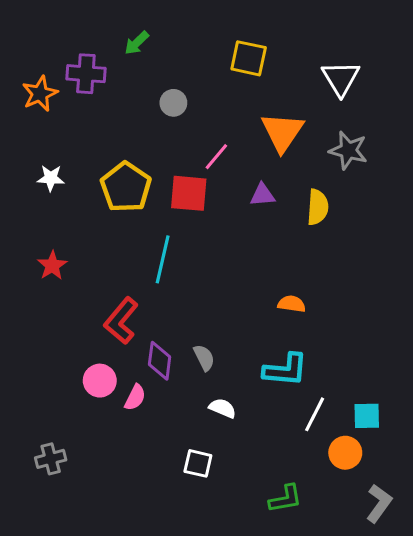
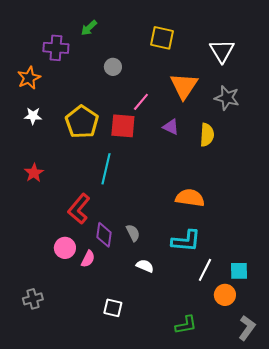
orange star: (40, 94) -> (29, 78), moved
purple triangle: (262, 195) -> (171, 127), turned 30
orange semicircle: (292, 304) -> (190, 198), size x1.6
white square: (198, 463) -> (113, 308), moved

